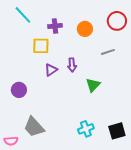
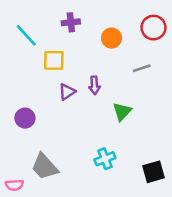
cyan line: (23, 15) -> (26, 35), moved
purple cross: (55, 26) -> (71, 22), moved
cyan cross: (86, 129) -> (105, 159), moved

